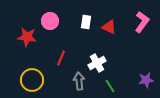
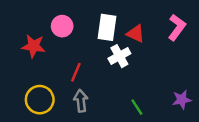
white rectangle: (86, 22) -> (107, 27), size x1.5
white cross: (97, 63) -> (119, 56), moved
gray arrow: (79, 81) -> (81, 101), moved

